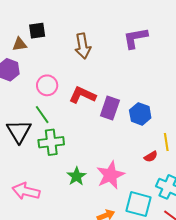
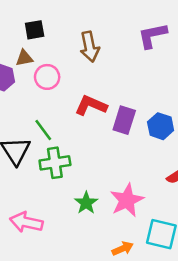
brown triangle: (20, 44) -> (24, 58), moved
pink circle: (47, 85) -> (47, 77), moved

